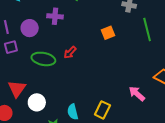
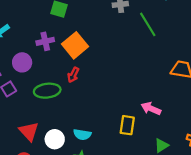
orange square: (108, 33) -> (75, 45), moved, size x1.6
pink arrow: (137, 94) -> (151, 109), moved
cyan semicircle: (73, 112) -> (82, 134), moved, turned -49

